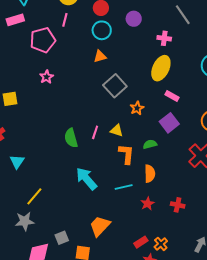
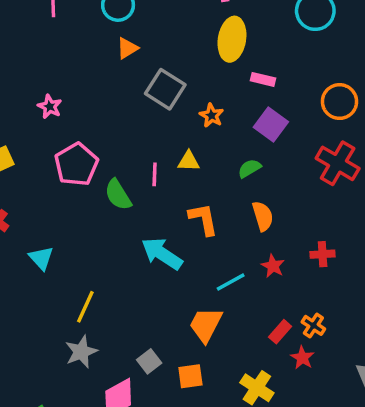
pink pentagon: (43, 40) -> (76, 164), moved
orange L-shape: (126, 154) -> (203, 219), moved
cyan line: (124, 187) -> (231, 282), moved

